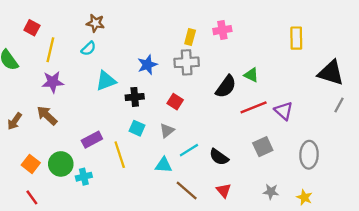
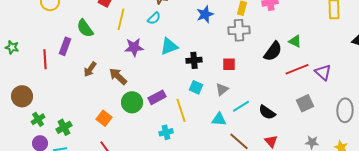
blue star: (147, 65) -> (205, 14), moved
purple star: (53, 82) -> (134, 47), moved
red square: (175, 102) -> (229, 64), turned -32
brown arrow: (15, 121) -> (90, 69), moved
green circle: (61, 164) -> (132, 102), moved
cyan cross: (84, 177) -> (166, 132), moved

